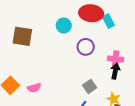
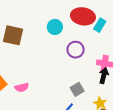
cyan rectangle: (108, 21) -> (100, 25), turned 56

